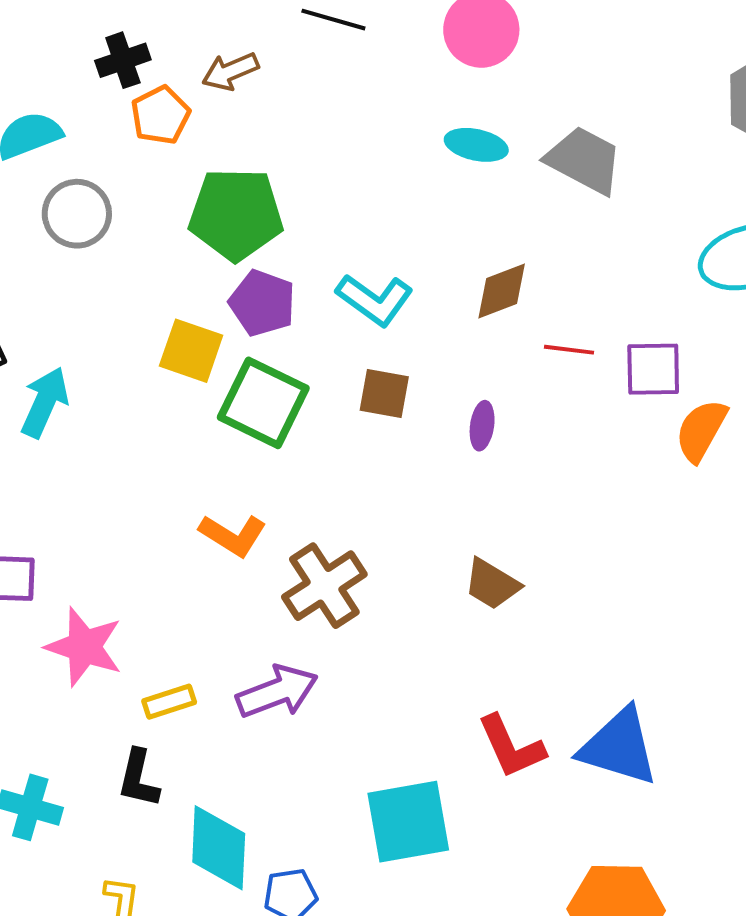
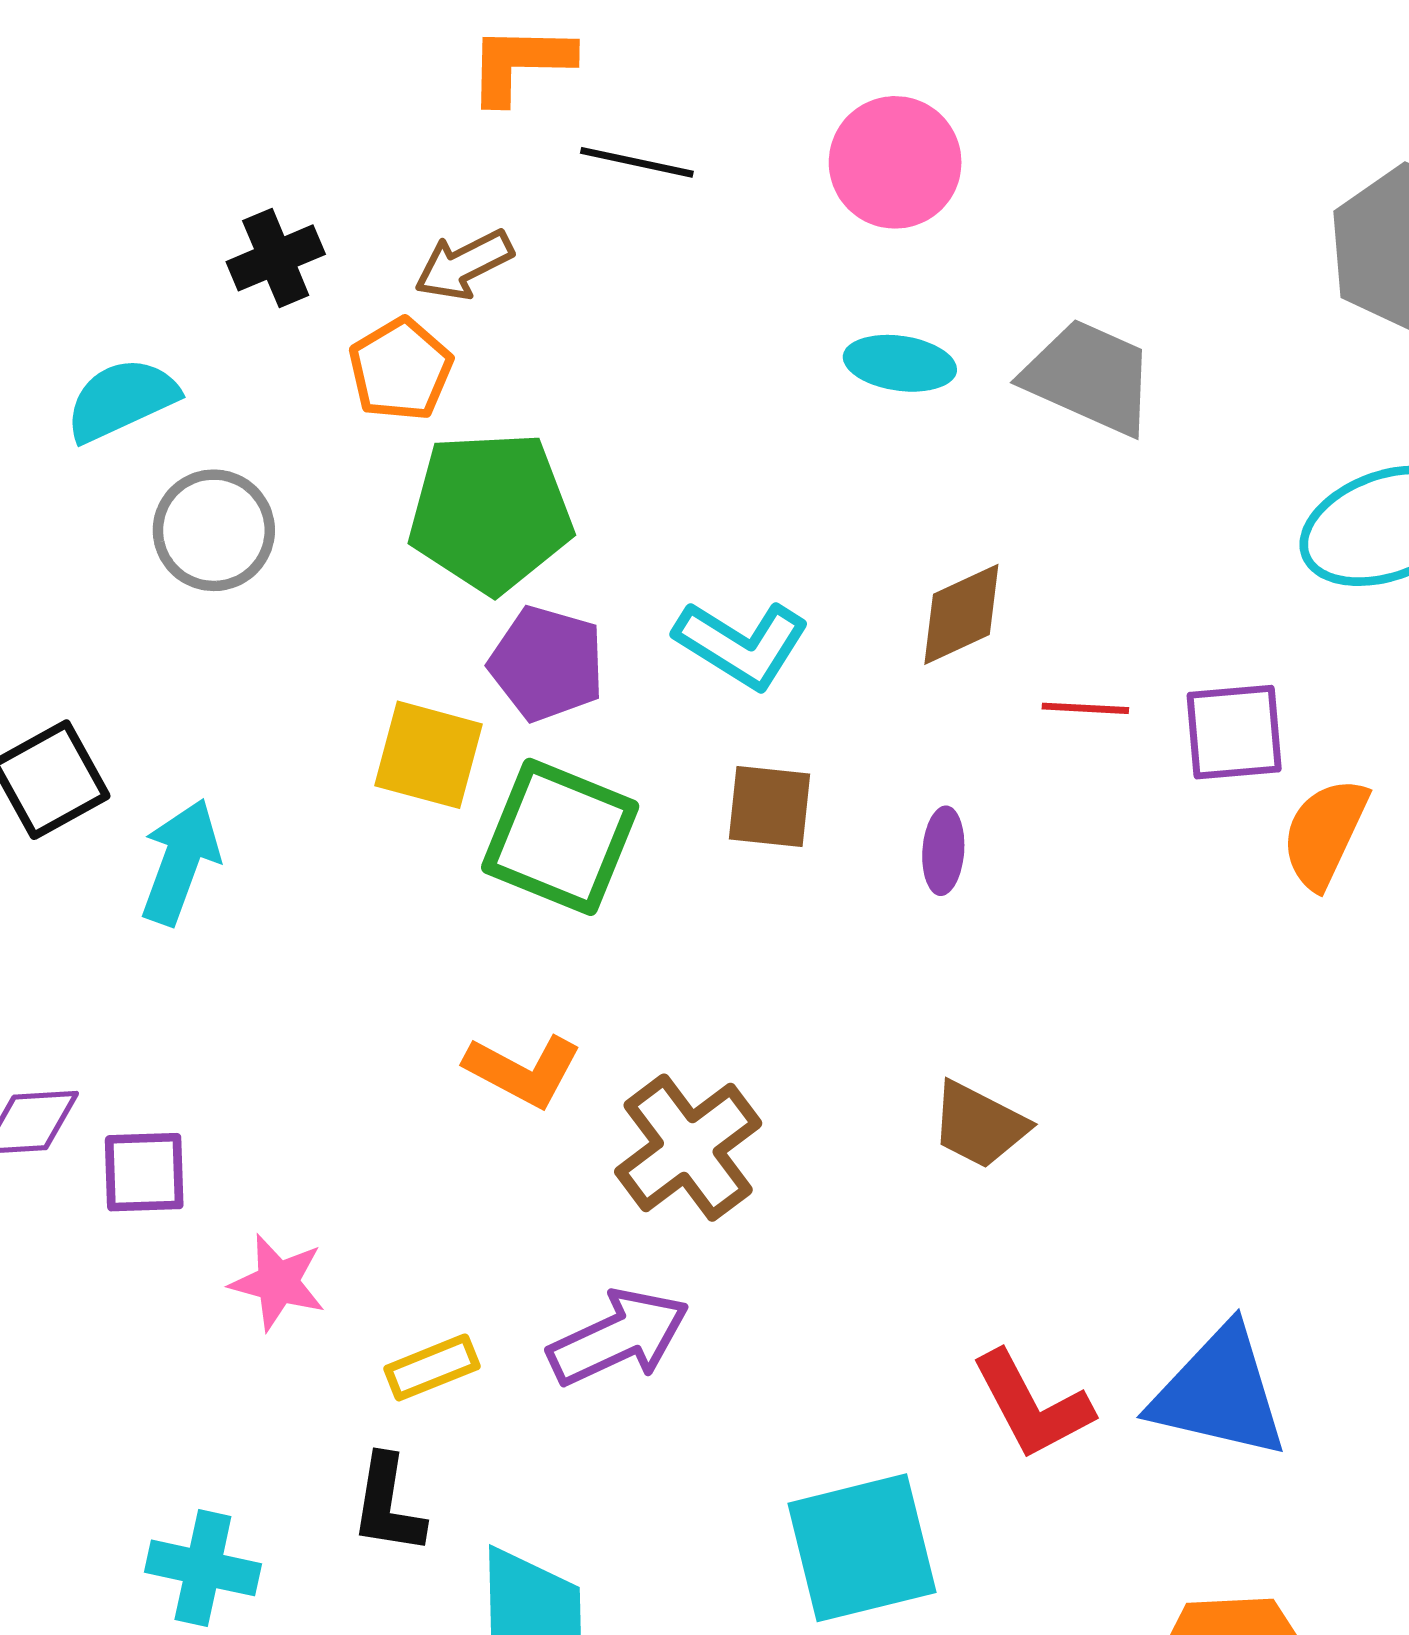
orange pentagon: (161, 115) -> (401, 369), moved
pink star: (84, 647) -> (278, 1282), size x0.7

